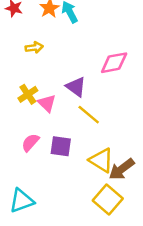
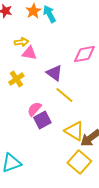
pink triangle: (47, 103) -> (29, 53), moved, turned -35
pink semicircle: (30, 143) -> (34, 109), moved
purple square: (61, 146) -> (42, 120), turned -36

